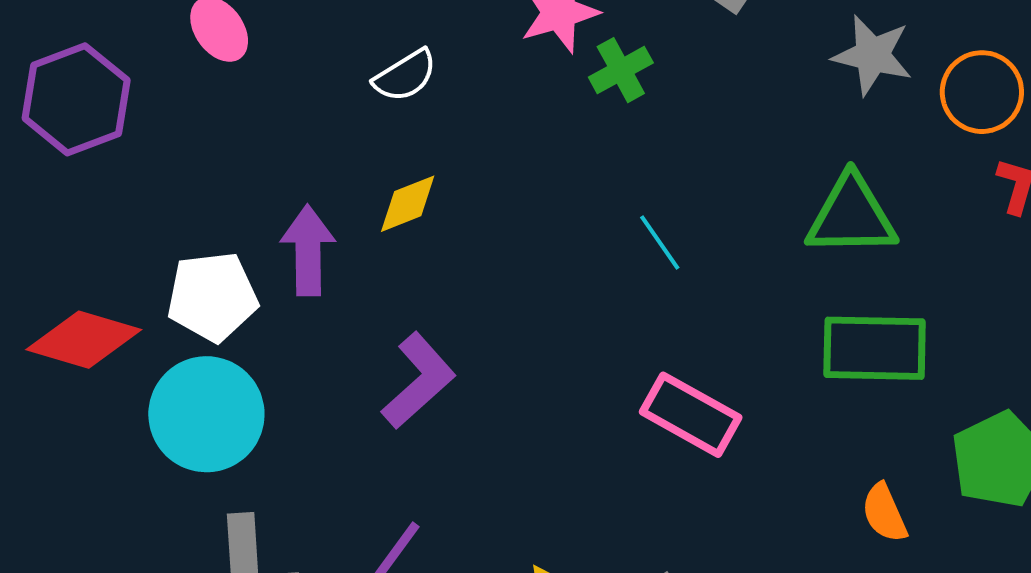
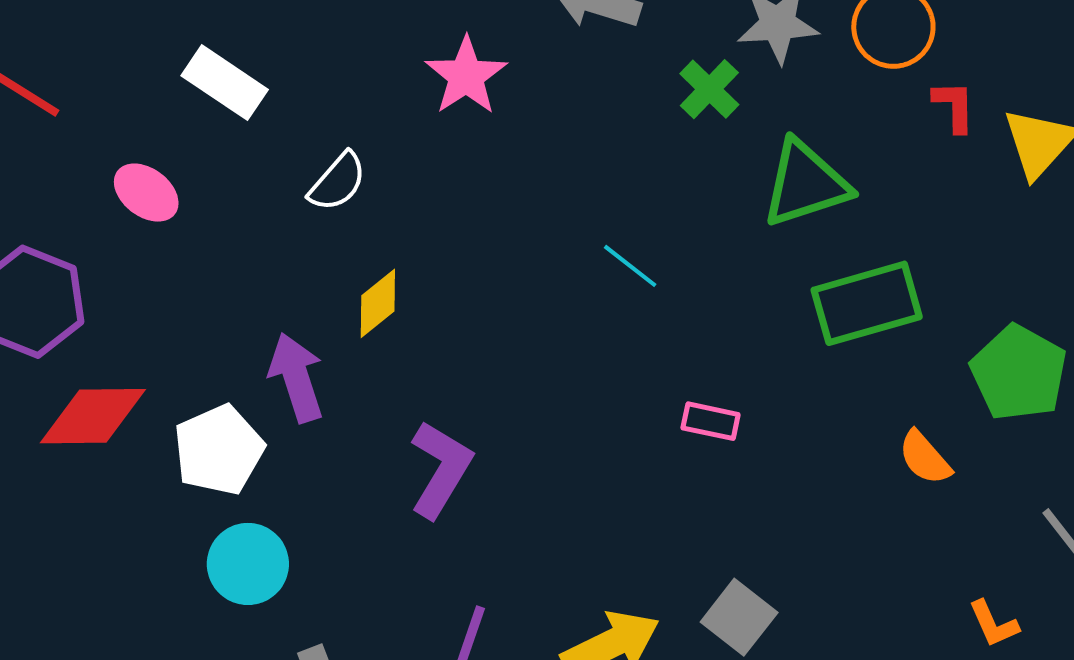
green cross: (621, 70) -> (709, 89), moved
red diamond: (84, 340) -> (93, 416), moved
cyan circle: (206, 414) -> (248, 564), size x0.7
pink rectangle: (691, 415) -> (711, 421), size x0.6

